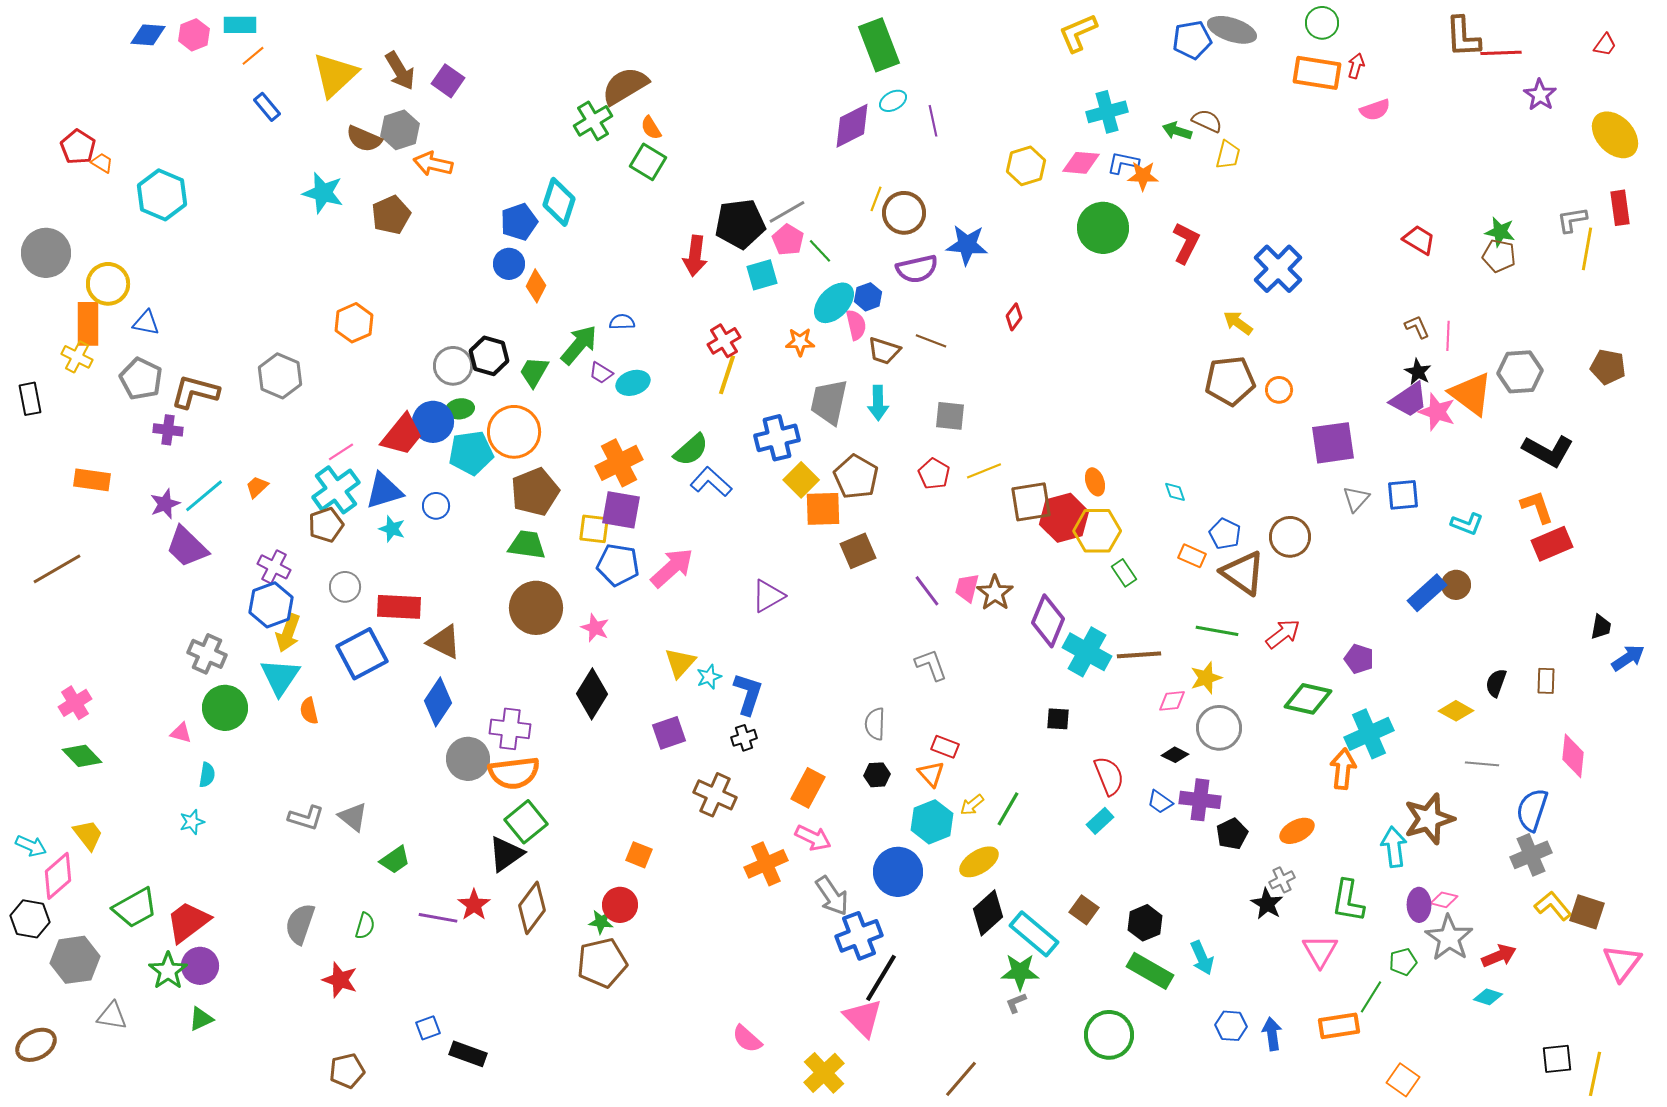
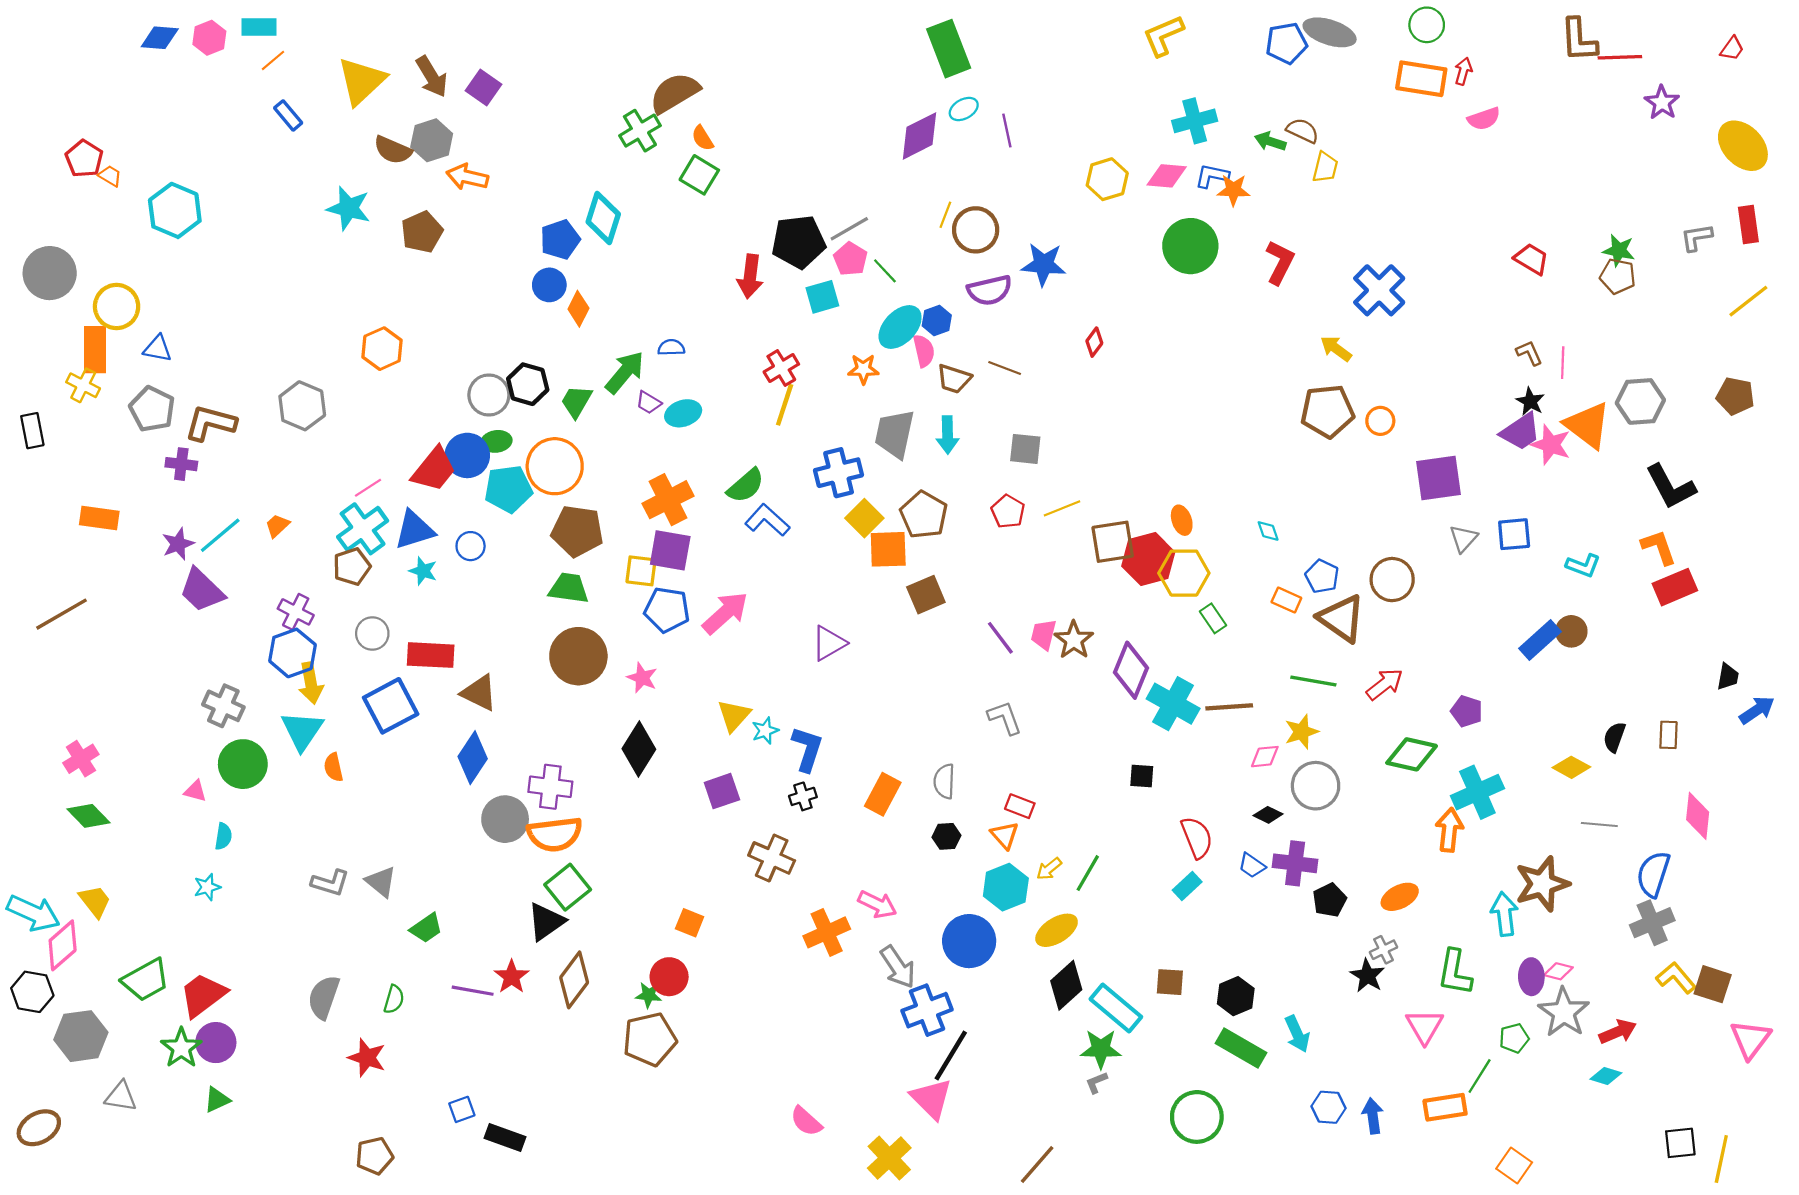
yellow line: (1587, 249) -> (1748, 301), moved, turned 42
black L-shape: (1548, 451) -> (1671, 487), turned 33
brown pentagon: (535, 492) -> (577, 531), turned 30
yellow arrow: (288, 633) -> (311, 683), turned -30
orange rectangle: (808, 788) -> (883, 794), moved
cyan arrow: (31, 846) -> (33, 913), size x1.6
brown square: (1084, 910) -> (1170, 982), turned -32

